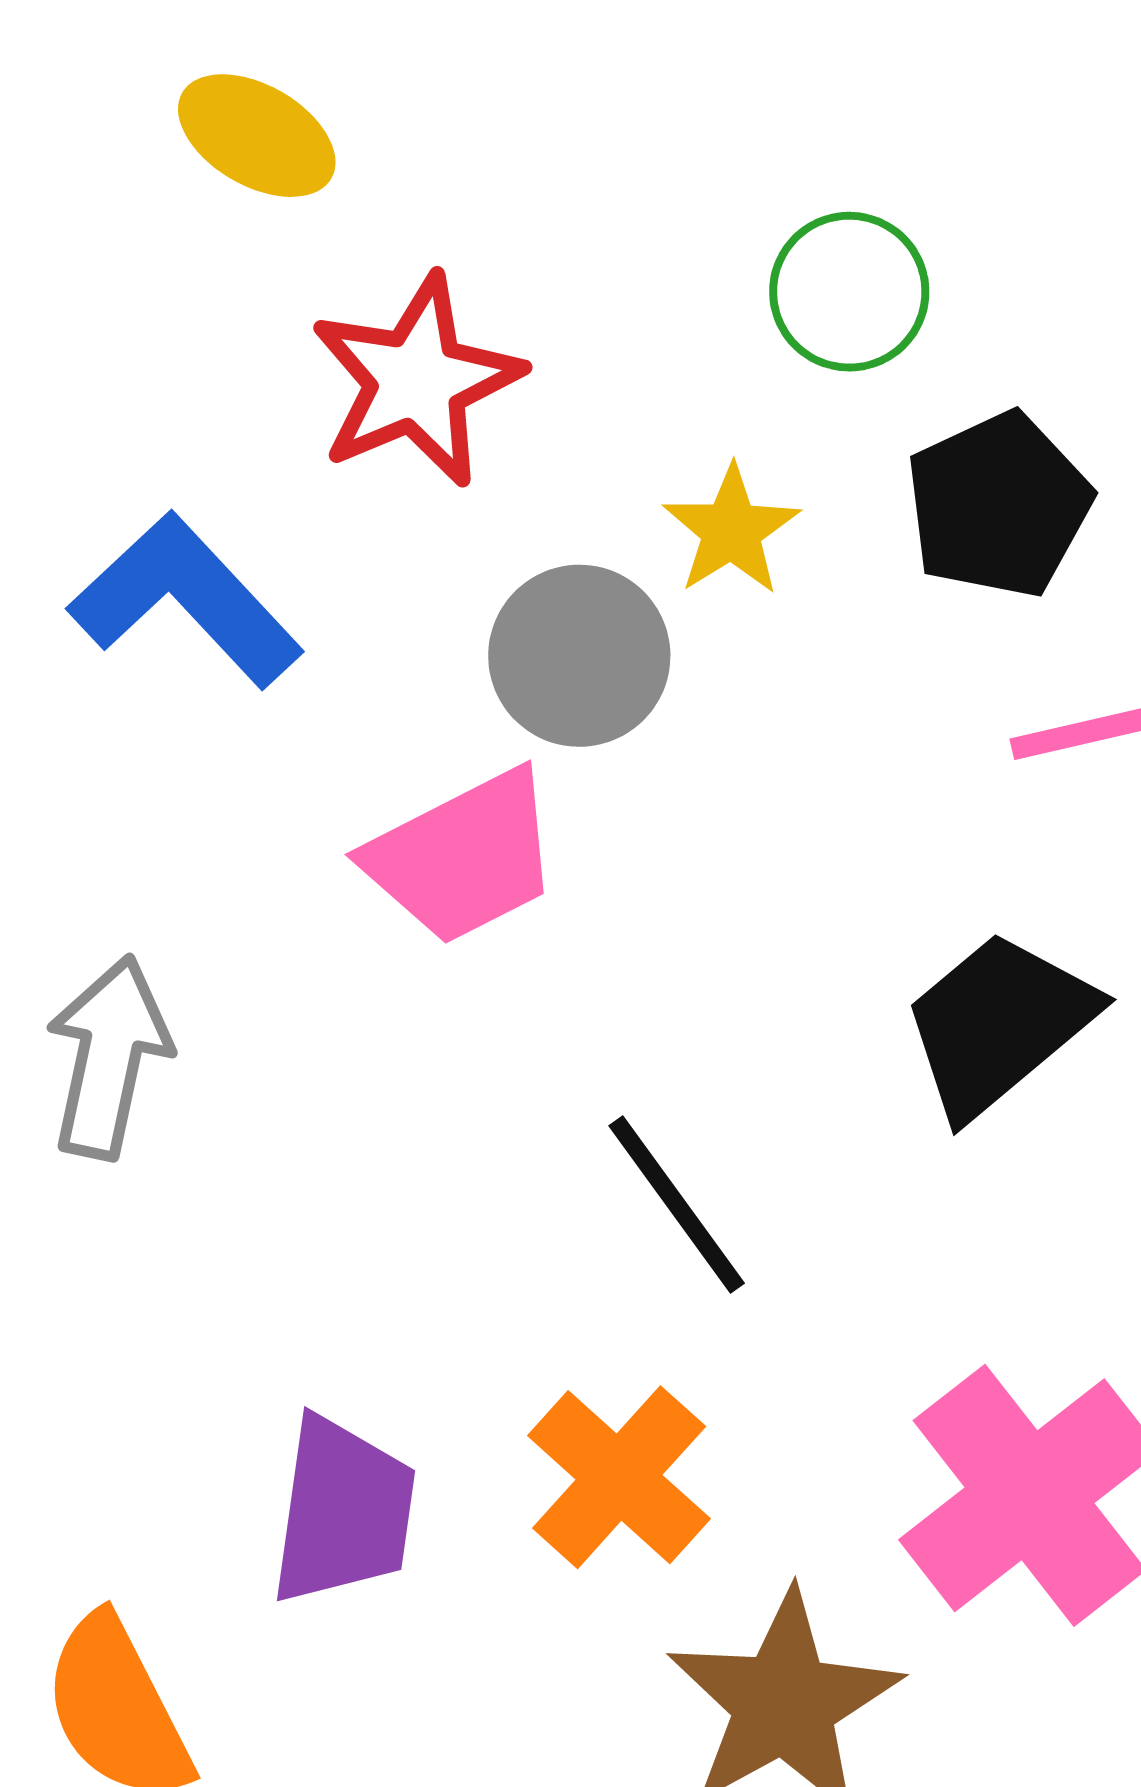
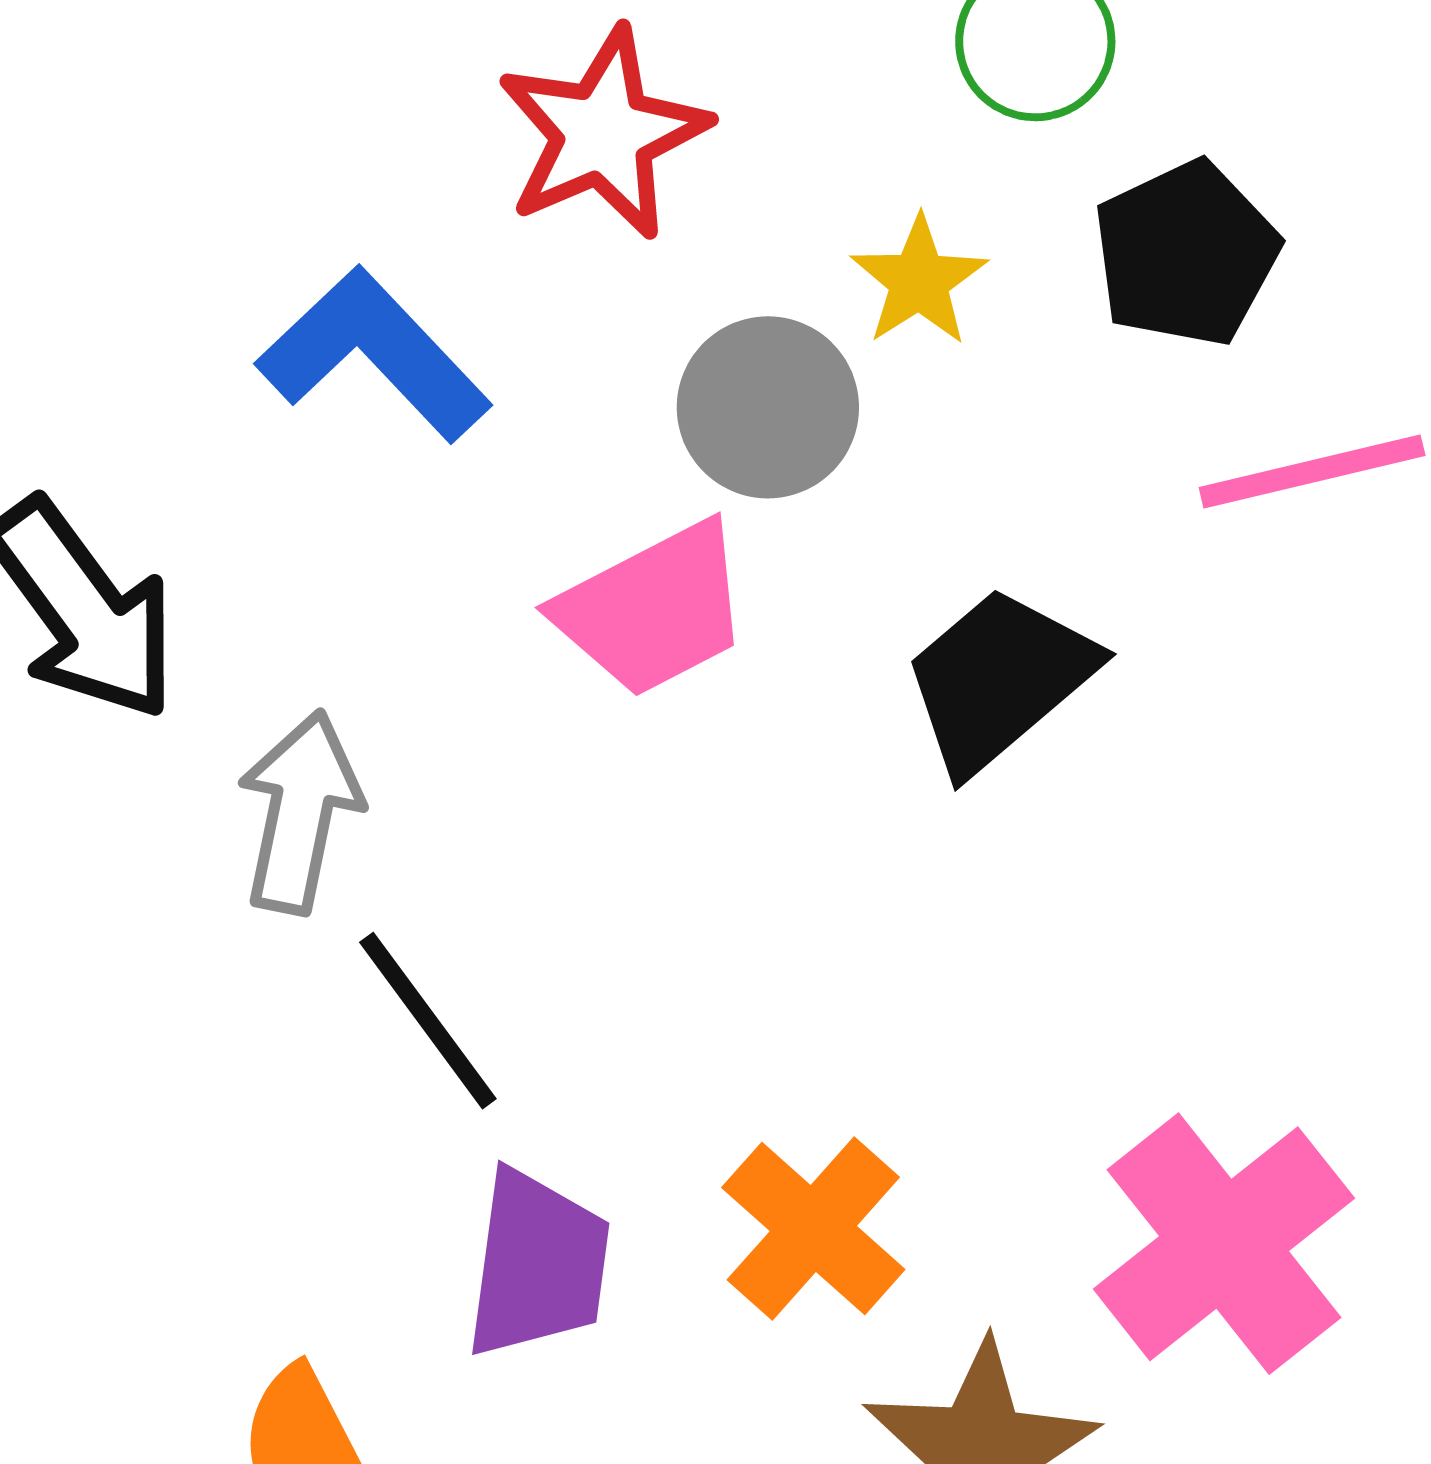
black trapezoid: (999, 1024) -> (999, 679), moved
black line: (677, 1205) -> (428, 1021), moved

